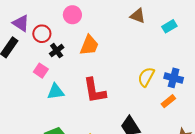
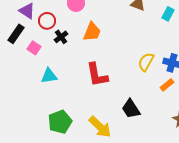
cyan rectangle: (169, 26) -> (168, 14), turned -32
pink square: (41, 71) -> (34, 48), moved
cyan triangle: (56, 92) -> (49, 76), moved

